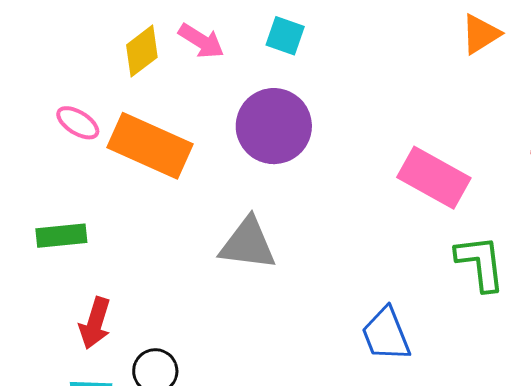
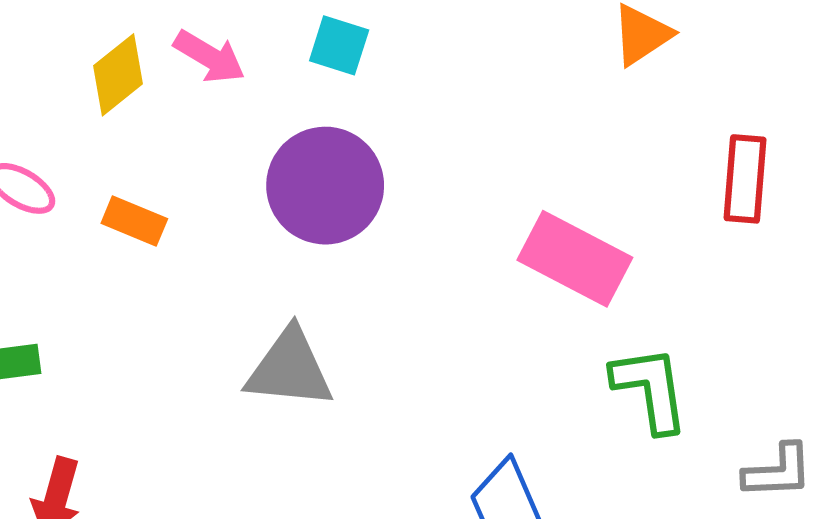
orange rectangle: (150, 146) -> (134, 221), size x0.5

